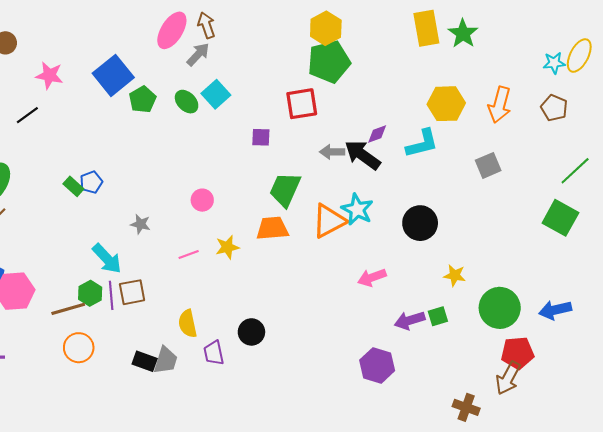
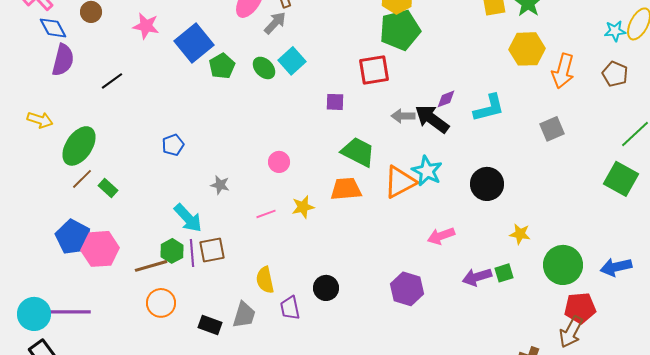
pink star: (49, 75) -> (146, 26), moved
yellow hexagon: (446, 104) -> (527, 49), moved
green rectangle: (73, 186) -> (108, 188), moved
green trapezoid: (285, 190) -> (358, 152), turned 93
black rectangle: (145, 361) -> (210, 325), moved
purple hexagon: (377, 365) -> (407, 289), moved

